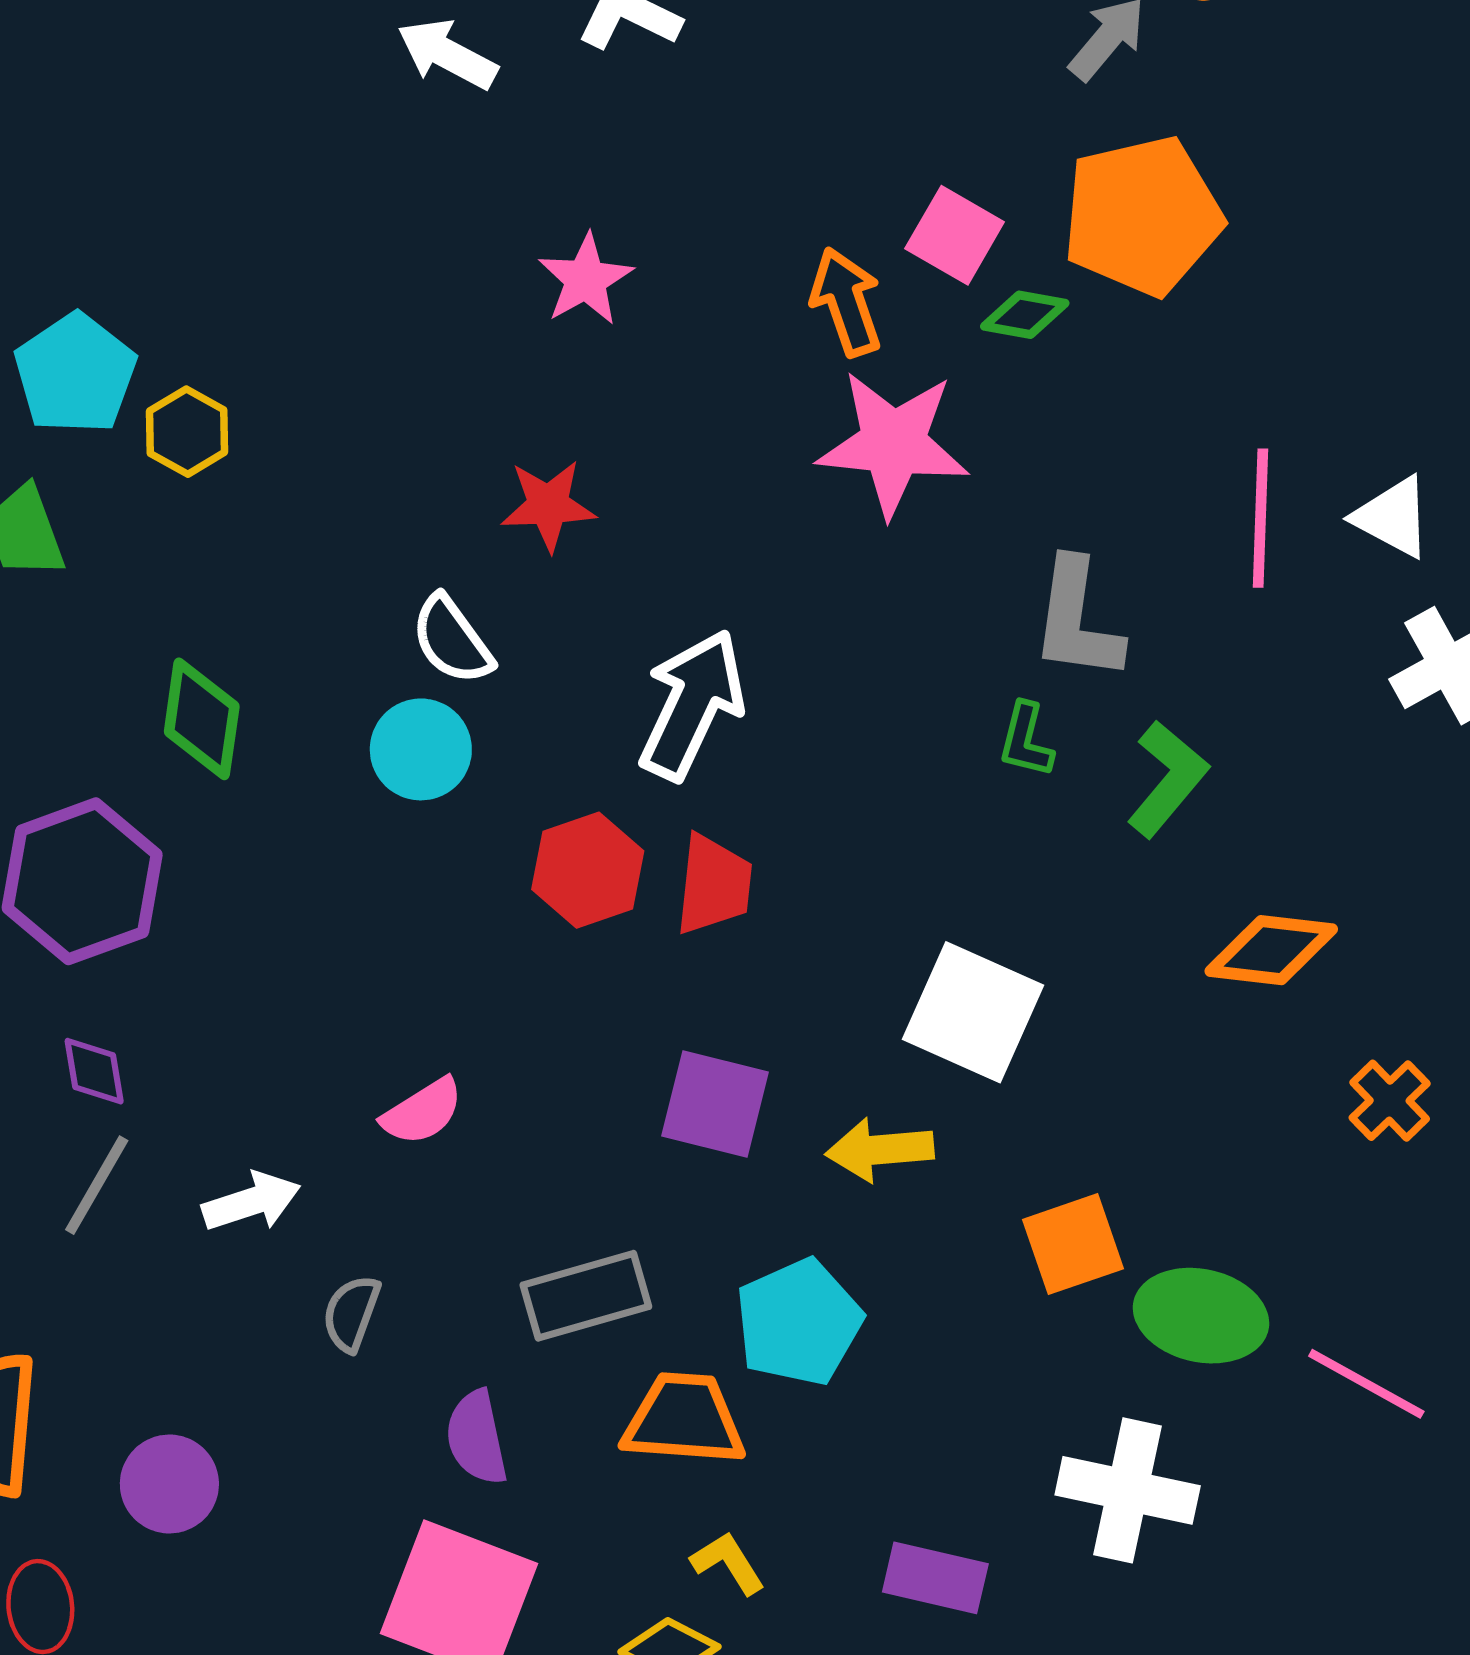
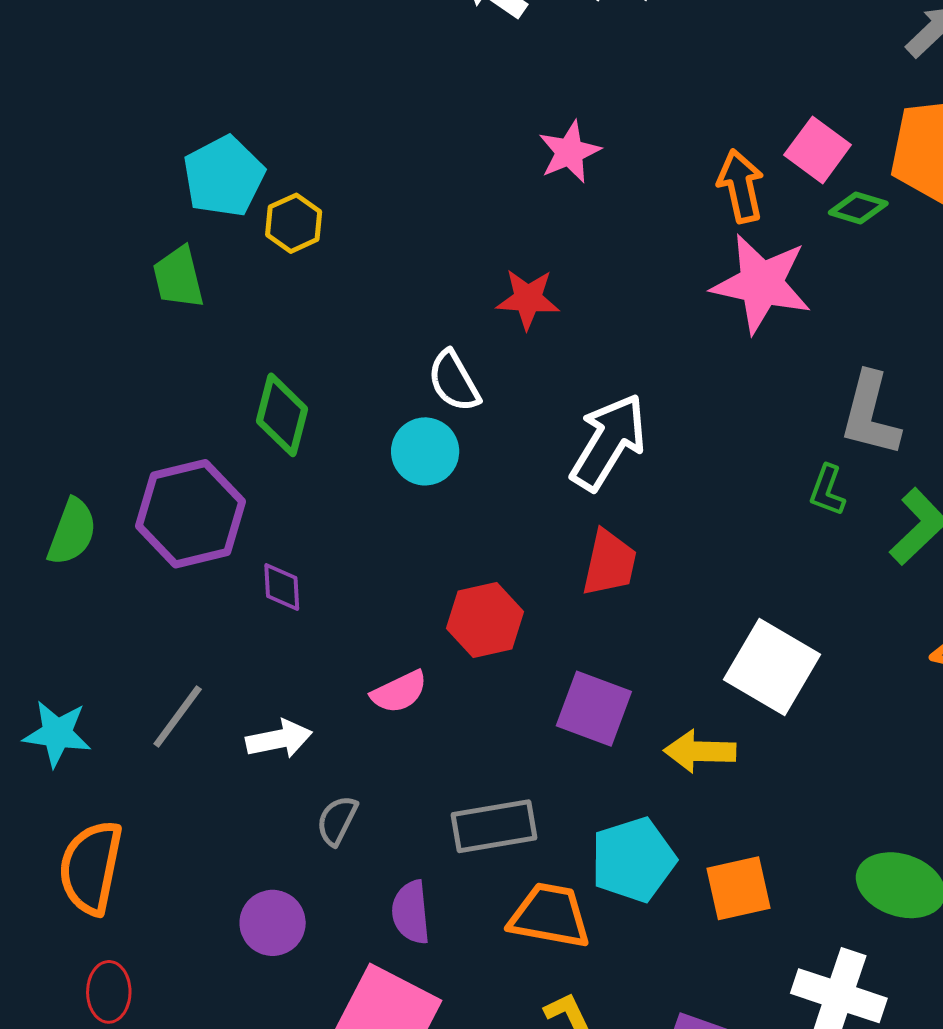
red hexagon: (588, 870) -> (485, 620), moved
purple diamond: (94, 1071) -> (282, 587), moved
orange square: (1073, 1244) -> (739, 888), moved
purple circle: (169, 1484) -> (273, 923), moved

